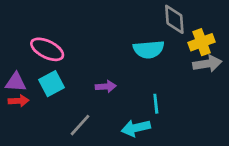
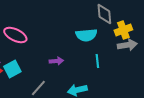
cyan square: (51, 84) -> (12, 69), moved
cyan line: (156, 104) -> (97, 61), moved

